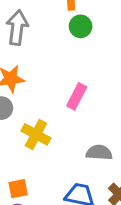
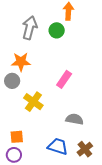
green circle: (81, 26) -> (57, 30), moved

